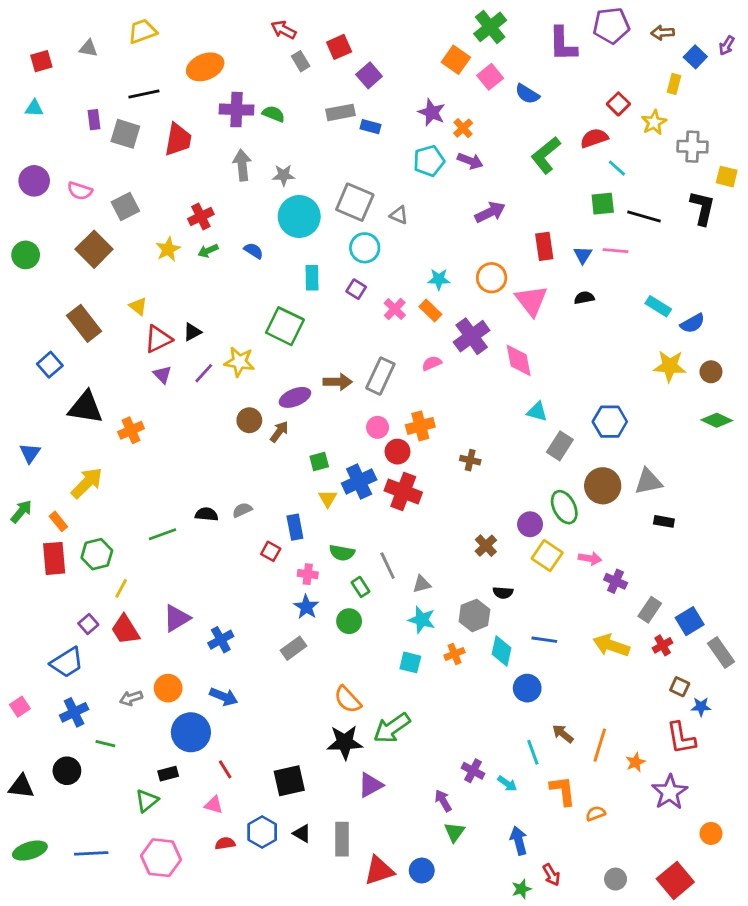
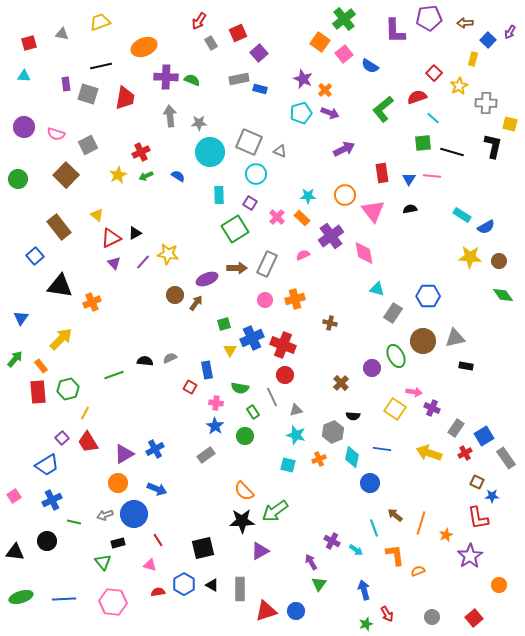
red arrow: (284, 30) -> (199, 21), turned -84
green square: (285, 326) -> (235, 229), moved, turned 32
green diamond: (717, 420) -> (503, 295), turned 30
red circle: (398, 452) -> (285, 375), moved
yellow square: (547, 556) -> (395, 409), moved
purple triangle: (177, 618) -> (124, 454), moved
gray arrow: (131, 698) -> (105, 515), moved
green triangle: (147, 801) -> (103, 562), turned -30
red square: (675, 880) -> (474, 618), size x0.7

